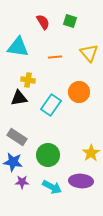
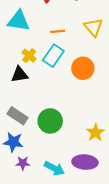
yellow cross: (28, 80) -> (29, 56), turned 32
cyan rectangle: (51, 105) -> (53, 56), moved
green circle: (48, 155) -> (50, 121), moved

